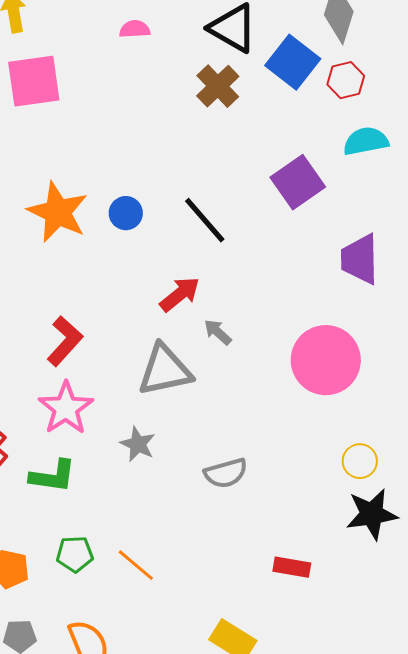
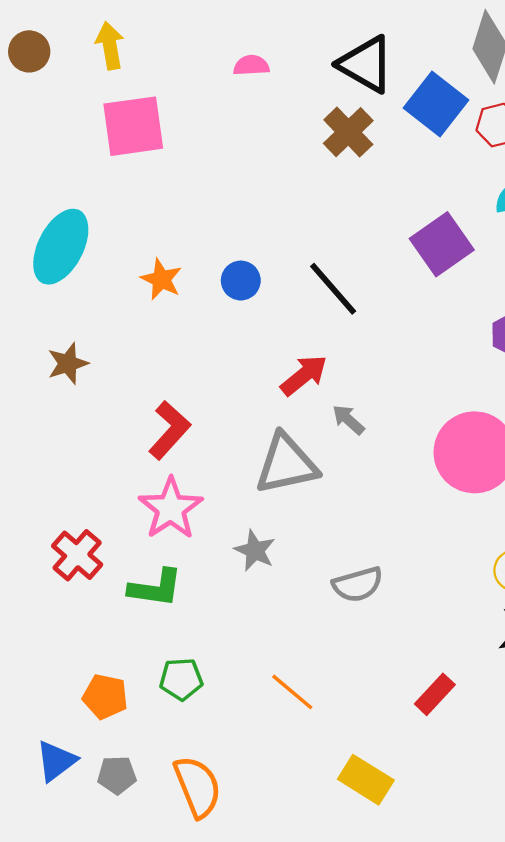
orange star: (58, 212) -> (161, 279), size x0.6
orange line: (136, 565) -> (292, 692), moved
red rectangle: (292, 567) -> (435, 694), turned -57

